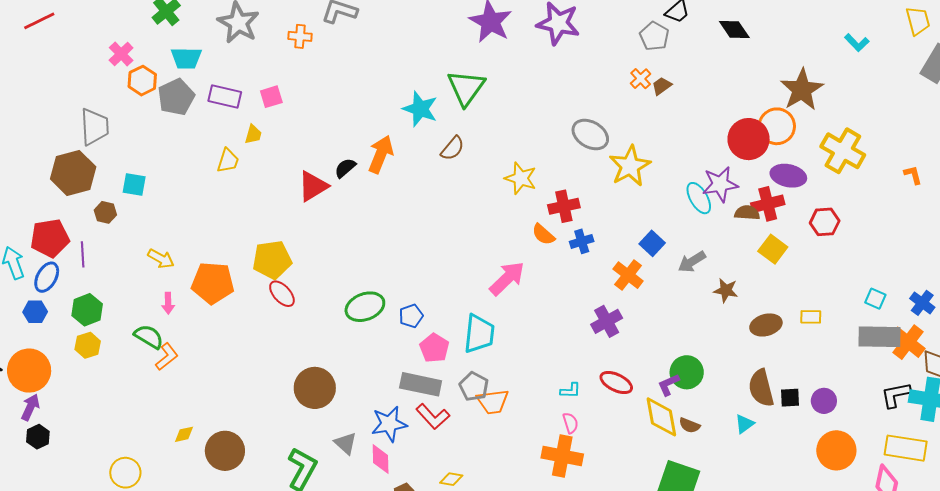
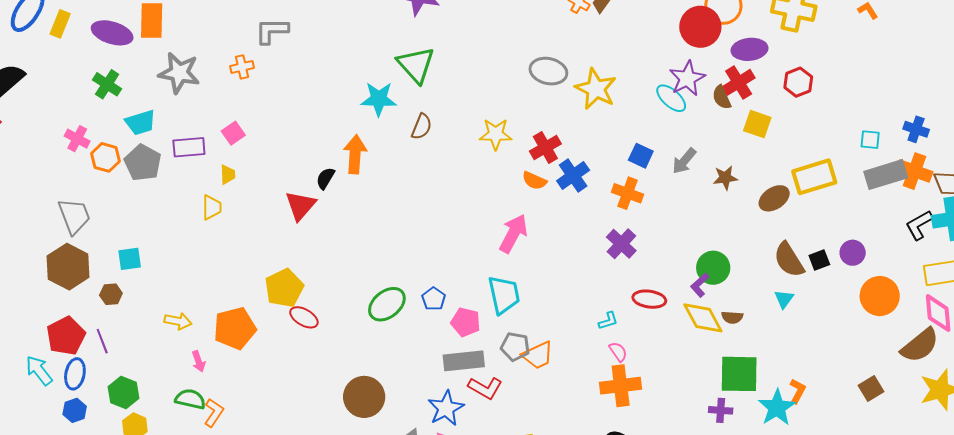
brown semicircle: (747, 213) -> (722, 97), turned -100
blue cross: (582, 241) -> (573, 176), size x1.4
yellow rectangle: (811, 317) -> (814, 177), size x2.0

